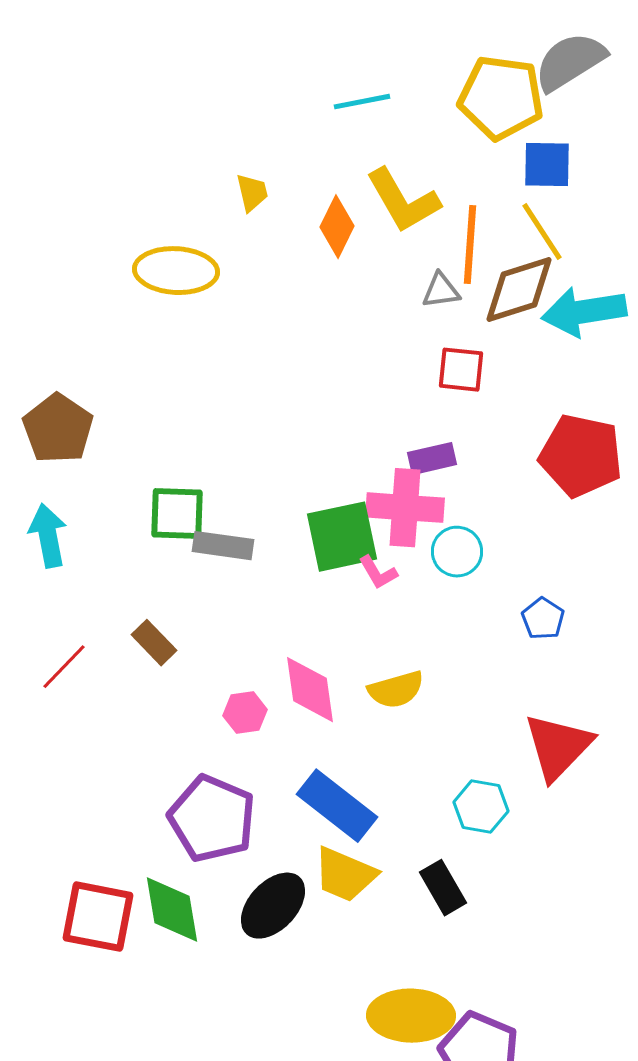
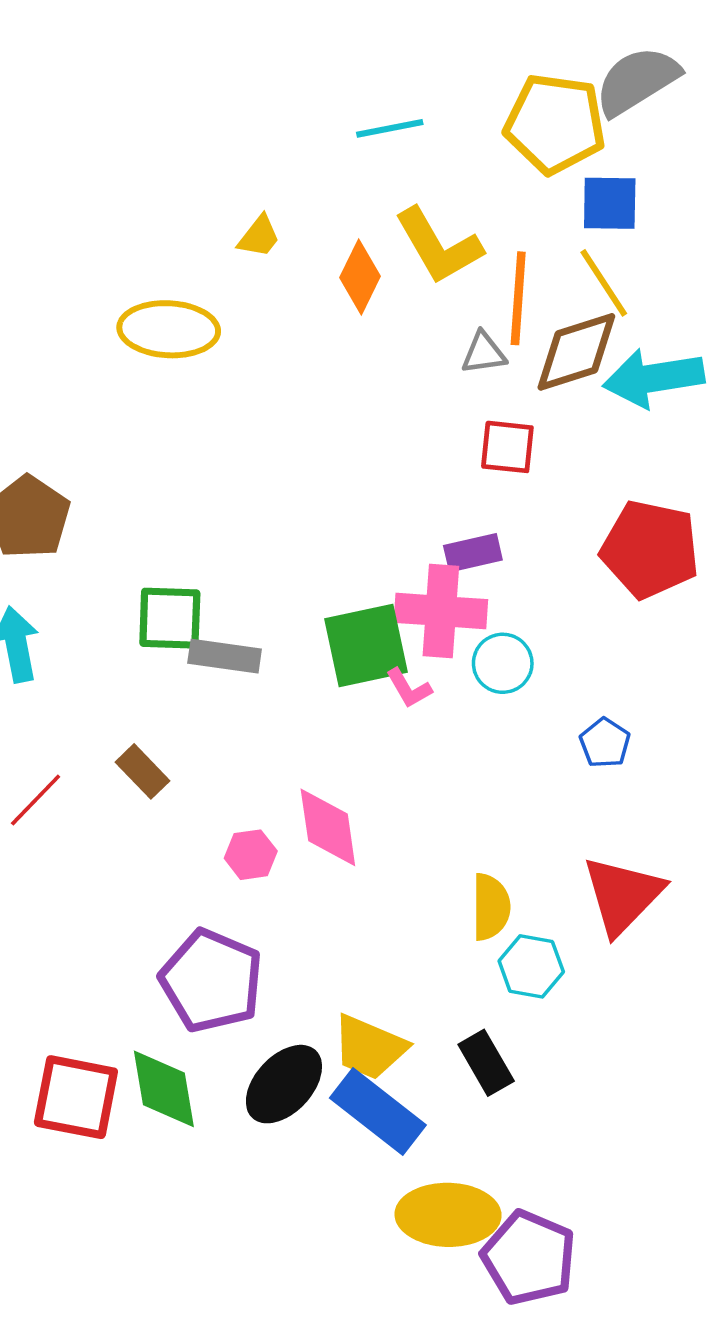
yellow trapezoid: (252, 193) -> (259, 237), turned 51
yellow semicircle: (396, 690) -> (491, 907), moved, turned -74
blue rectangle: (337, 806) -> (378, 1111), moved

